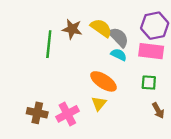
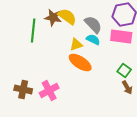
yellow semicircle: (101, 28) -> (67, 16), moved
green square: (149, 83) -> (124, 70), moved, turned 32
yellow triangle: (99, 104) -> (76, 44), moved, turned 32

